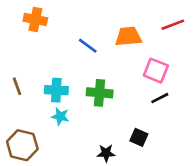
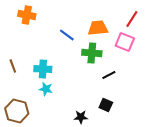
red line: (173, 25) -> (132, 19), turned -36
pink square: (156, 71) -> (125, 42), moved
green cross: (100, 93) -> (92, 53), moved
black line: (160, 98) -> (109, 75), moved

